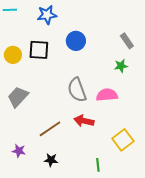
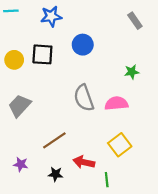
gray rectangle: (127, 41) -> (135, 21), moved
red arrow: (84, 121) -> (84, 162), moved
yellow square: (123, 140) -> (120, 145), moved

